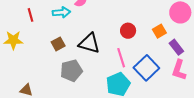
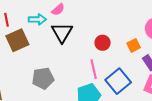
black triangle: (89, 43) -> (62, 32), moved, turned 40
brown square: (58, 44) -> (17, 40), moved, size x1.6

